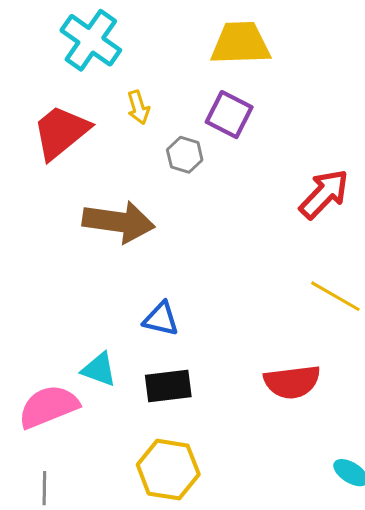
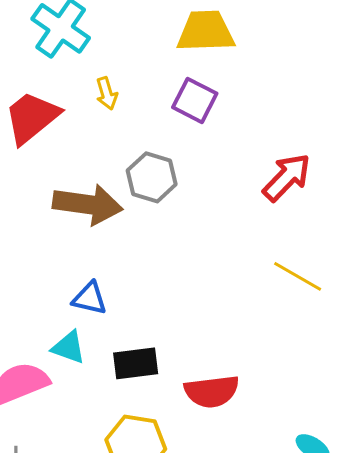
gray hexagon: (185, 155) -> (152, 177), moved, size x1.4
blue triangle: (161, 319) -> (90, 298), moved
red semicircle: (292, 382) -> (212, 391), moved

